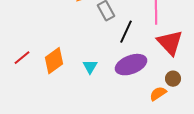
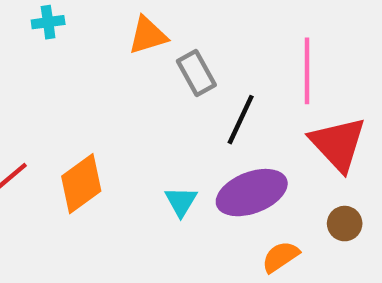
cyan triangle: (90, 67) -> (181, 201), moved
orange semicircle: (158, 94) -> (280, 257), moved

